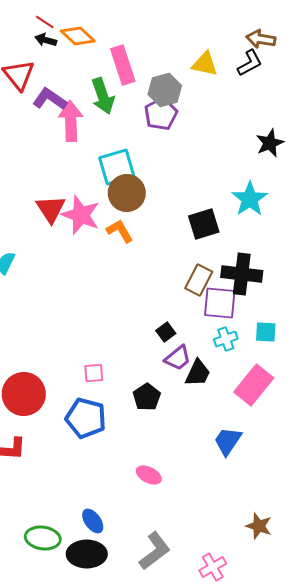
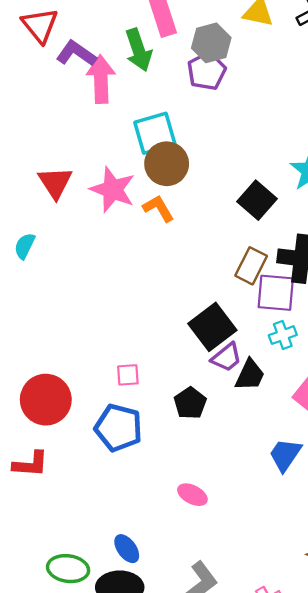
red triangle: (51, 209) -> (55, 183), moved
black square: (204, 224) -> (257, 200), turned -32
black square: (166, 332) -> (212, 327), size x2.0

